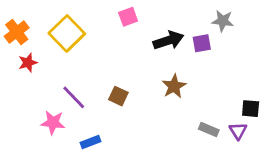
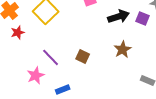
purple square: (202, 43) -> (143, 18), turned 32
pink star: (53, 122) -> (36, 75), turned -30

